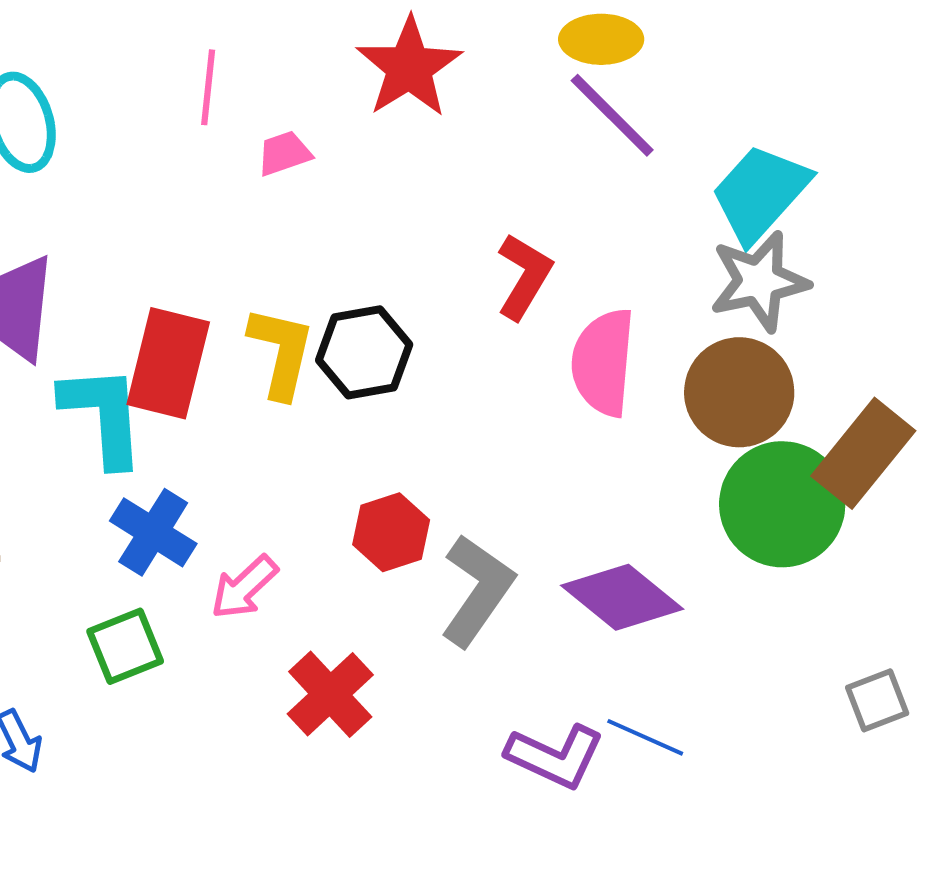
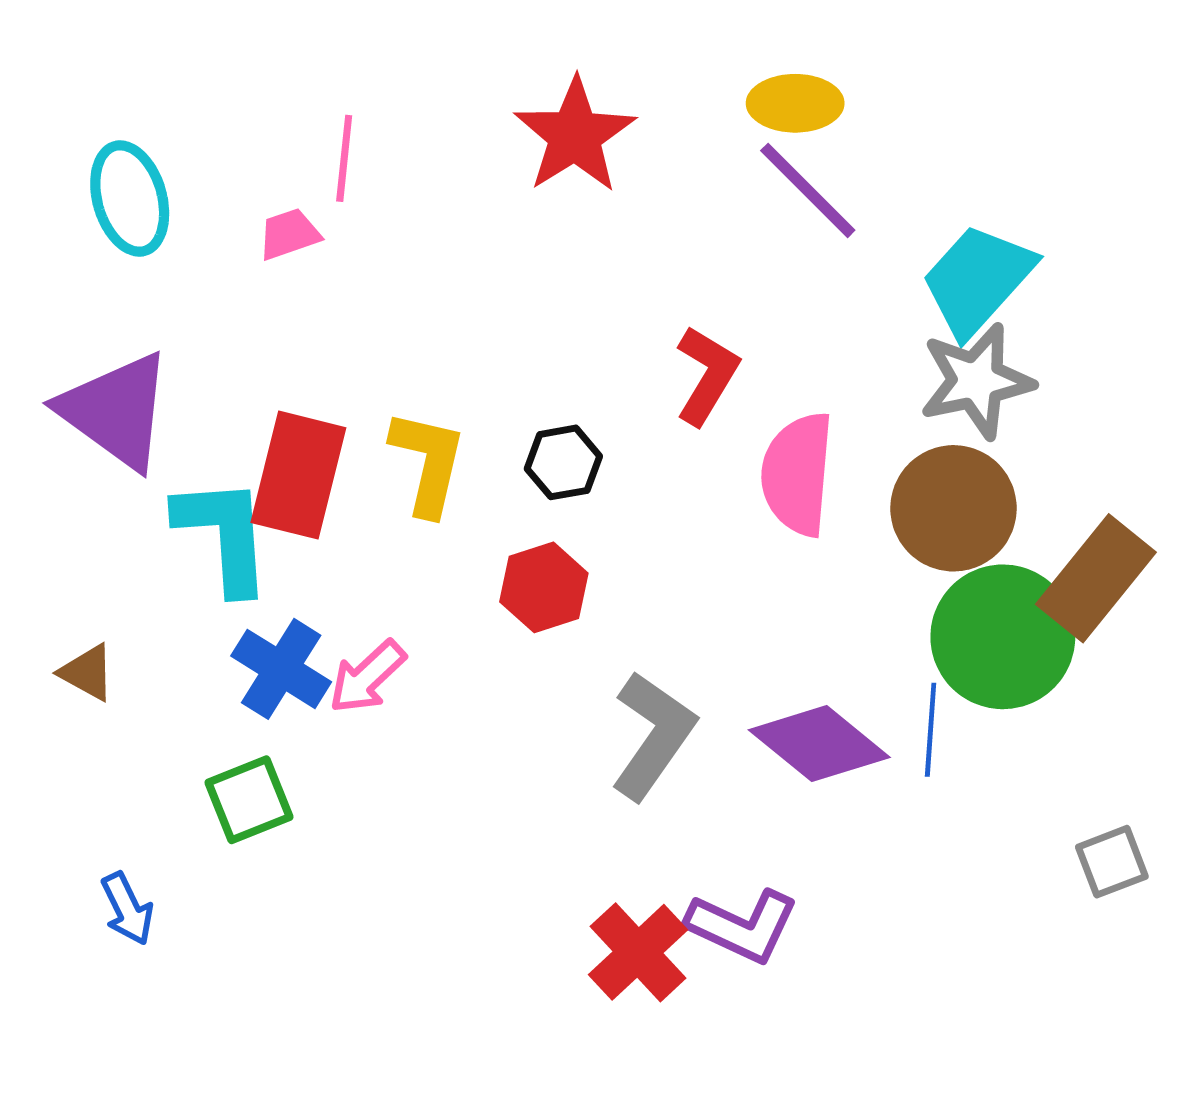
pink trapezoid: (284, 153) -> (289, 234), moved
black hexagon: (364, 352) -> (563, 462), moved, size x0.7
red hexagon: (391, 532) -> (544, 587), moved
pink arrow: (244, 587) -> (367, 677), moved
red cross: (330, 694) -> (638, 952), moved
blue line: (645, 737) -> (931, 730), moved, turned 70

